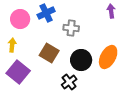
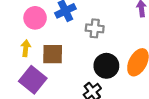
brown square: (49, 53) -> (53, 54), moved, turned -30

